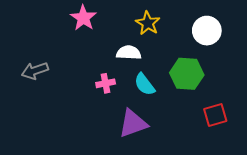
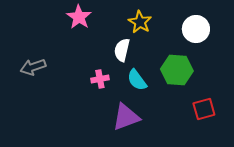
white semicircle: (129, 53) -> (122, 50), turned -80

